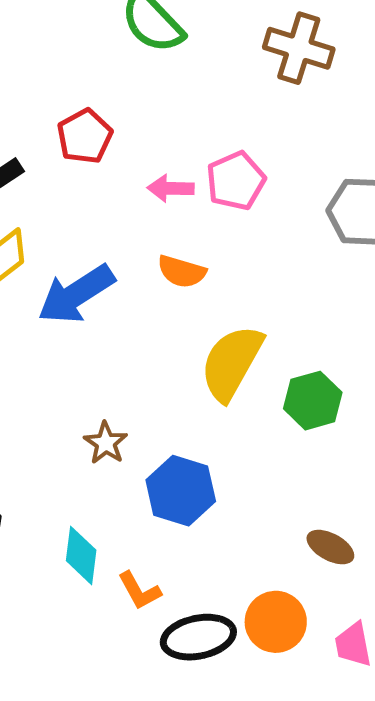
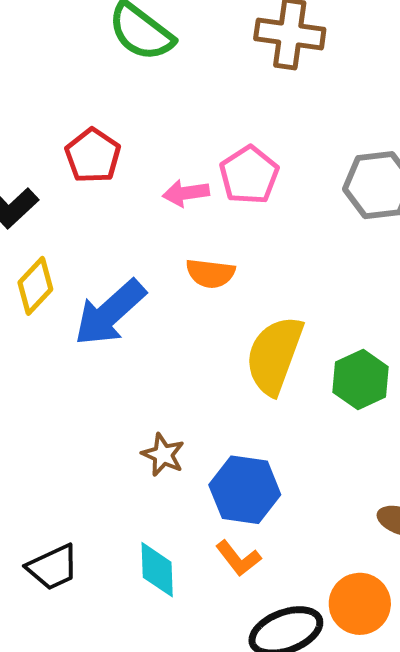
orange L-shape: (139, 591) -> (238, 558), moved

